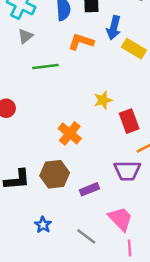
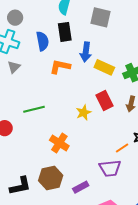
green line: (45, 67) -> (34, 109), moved
red rectangle: (129, 121) -> (104, 100), moved

